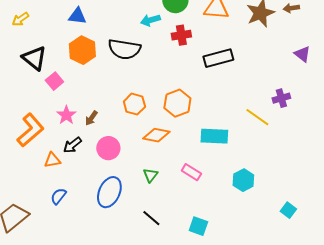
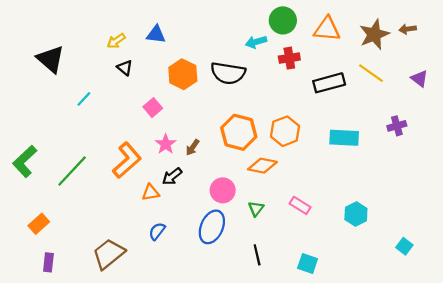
blue triangle: (77, 16) -> (156, 34), moved
black triangle: (34, 58) -> (125, 68), moved, size x0.6
orange hexagon: (134, 104) -> (239, 132), size x1.5
yellow line: (257, 117) -> (371, 73), moved
cyan rectangle: (214, 136) -> (344, 138), moved
pink circle: (108, 148) -> (223, 190), moved
black line: (151, 218) -> (257, 255), turned 36

